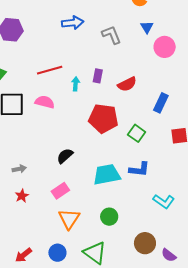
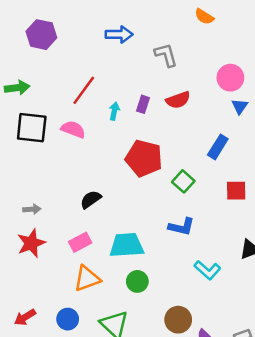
blue triangle: (147, 27) -> (240, 106), moved
red line: (50, 70) -> (84, 90), turned -45
red semicircle: (127, 84) -> (178, 100), moved
cyan trapezoid: (107, 175) -> (127, 245), moved
red star: (22, 196) -> (31, 243), size x1.6
orange triangle: (69, 219) -> (87, 279), turned 30

